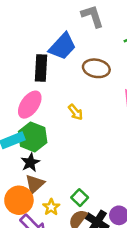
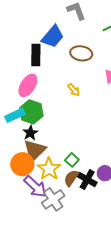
yellow arrow: (75, 112) -> (74, 90), moved
brown triangle: (35, 184) -> (35, 150), size x1.4
yellow star: (51, 207) -> (49, 169), size x1.6

